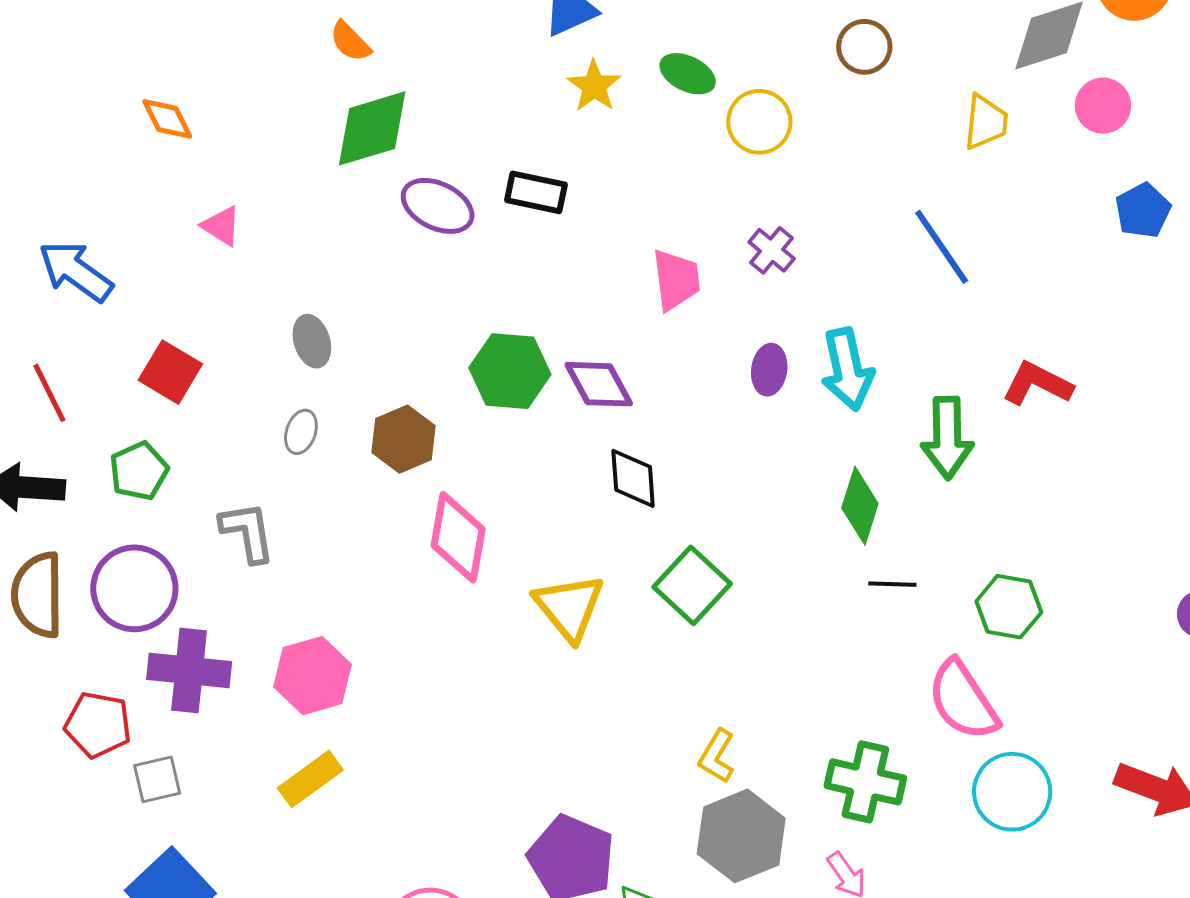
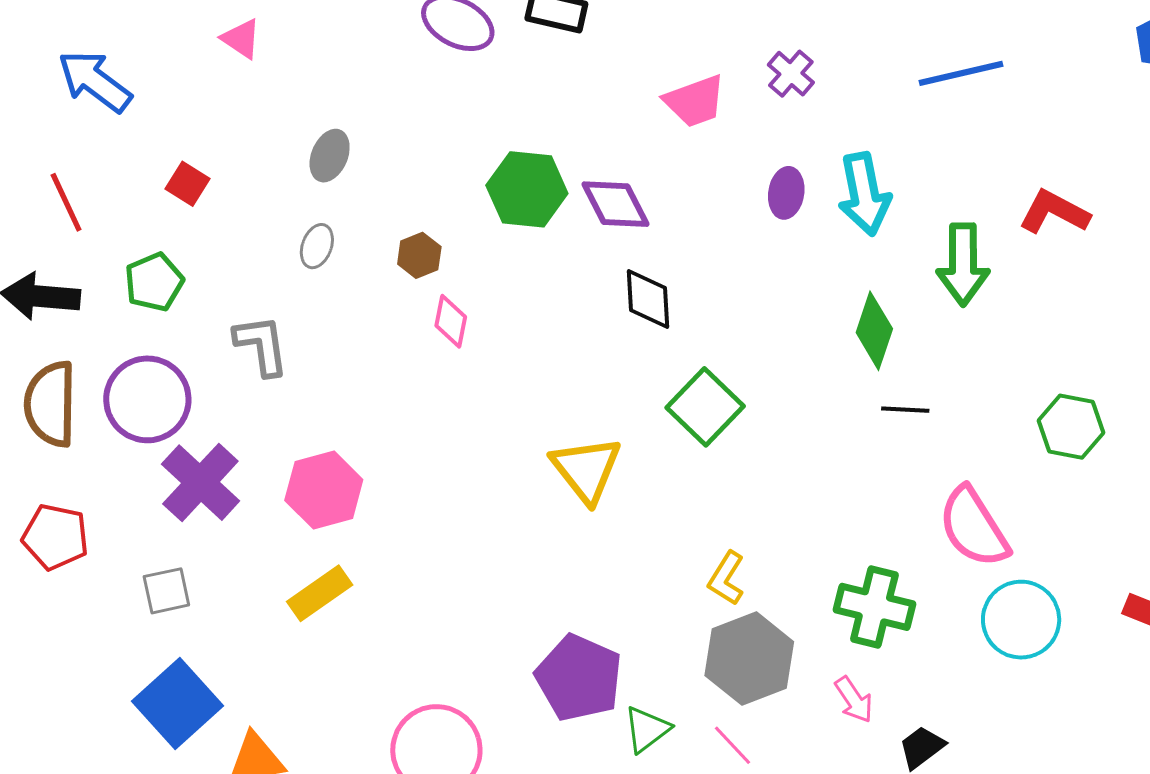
blue line: (942, 247) -> (961, 73), turned -70
pink trapezoid: (676, 280) -> (695, 101), turned 76
gray ellipse: (312, 341) -> (330, 156), turned 39
red square: (170, 372) -> (188, 184), size x0.7
brown hexagon: (404, 439) -> (419, 255), size x0.7
pink diamond: (458, 537) -> (451, 321), moved, size x0.6
yellow triangle: (569, 607) -> (586, 469), moved
green hexagon: (1009, 607) -> (1071, 427), moved
purple cross: (189, 670) -> (200, 483), turned 36
red pentagon: (98, 725) -> (55, 537), moved

